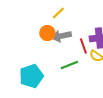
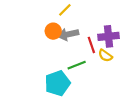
cyan pentagon: (31, 76) -> (57, 83), moved

